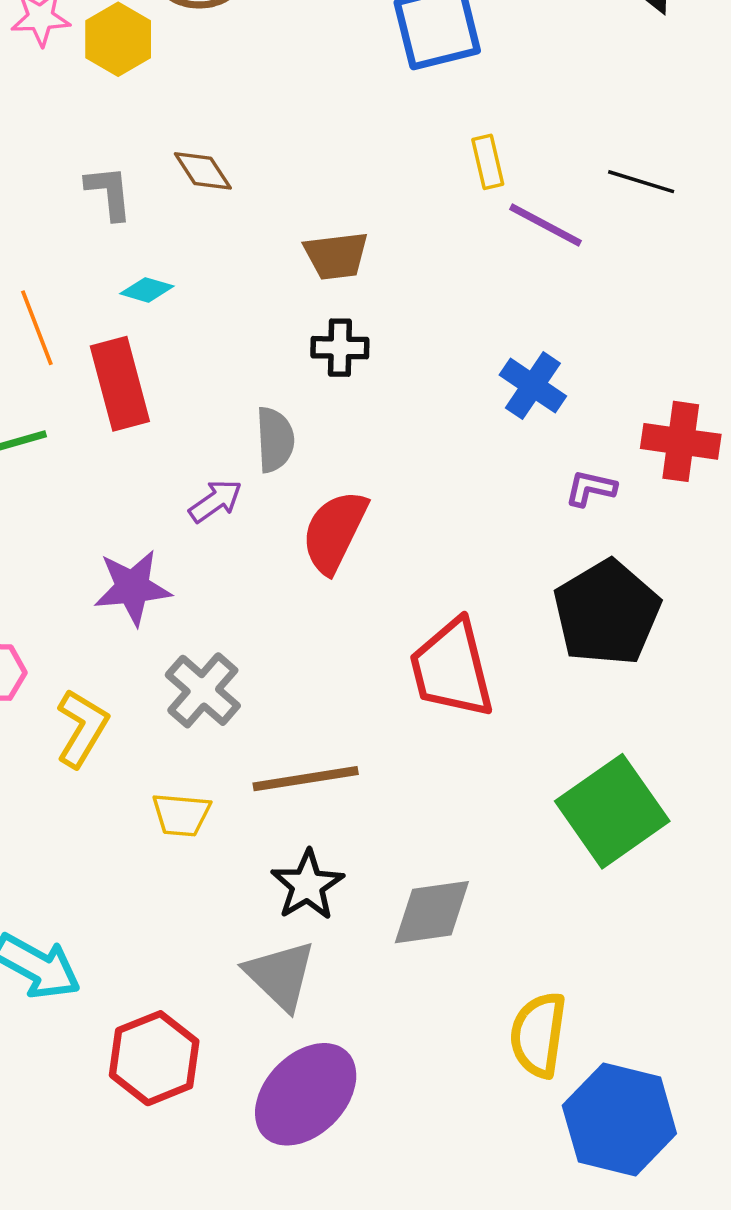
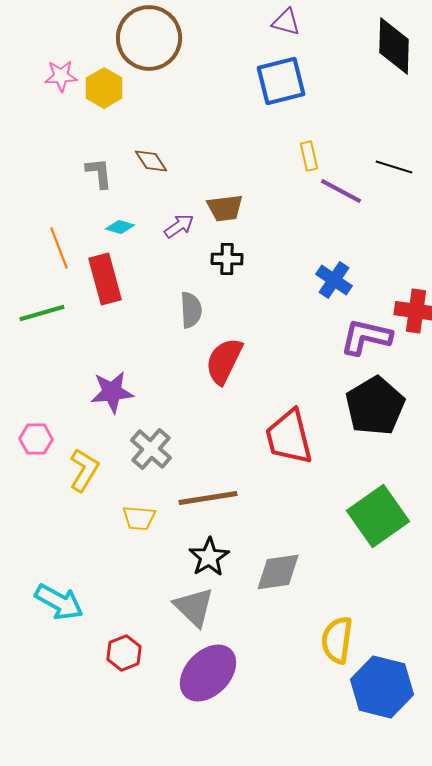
purple L-shape: (591, 488) -> (366, 337), size x1.8
purple arrow: (215, 501) -> (179, 226), moved
red hexagon: (154, 1058) -> (124, 653), size x0.7

